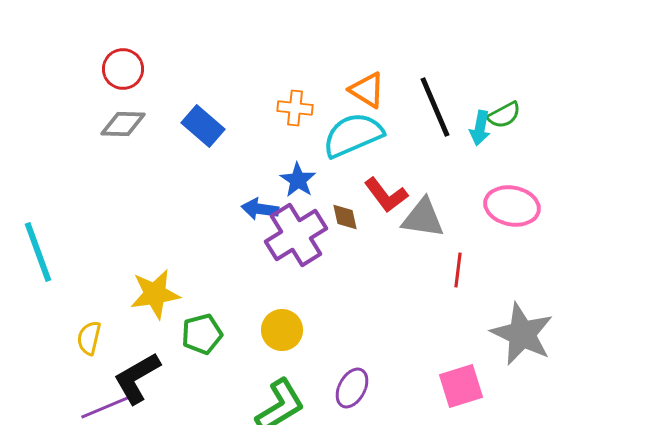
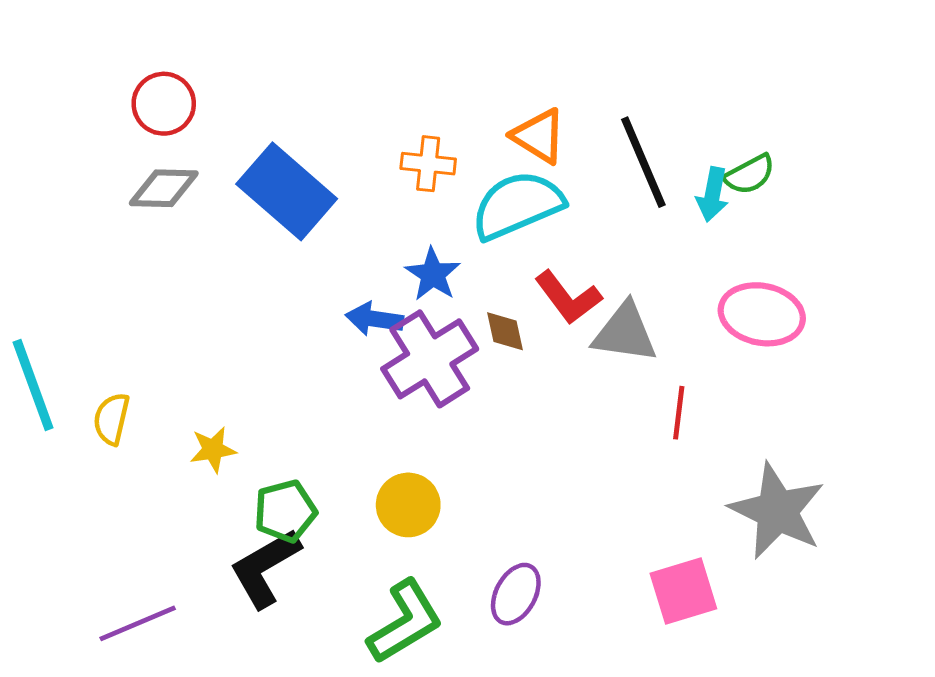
blue rectangle: (203, 126) -> (287, 191), size x1.5
yellow star: (155, 294) -> (213, 450), size x0.6
yellow semicircle: (89, 338) -> (111, 419), moved
black L-shape: (137, 378) -> (265, 568), moved

